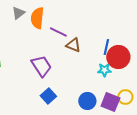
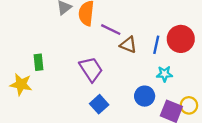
blue line: (106, 47) -> (156, 45), moved
red circle: (118, 57) -> (181, 39), moved
blue circle: (87, 101) -> (145, 96), moved

